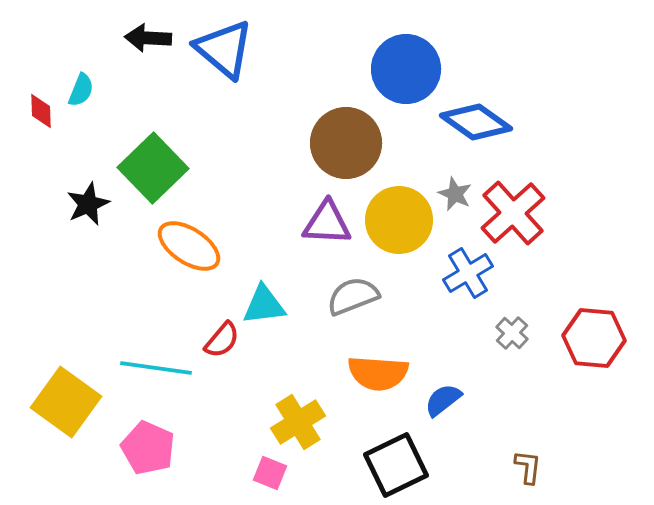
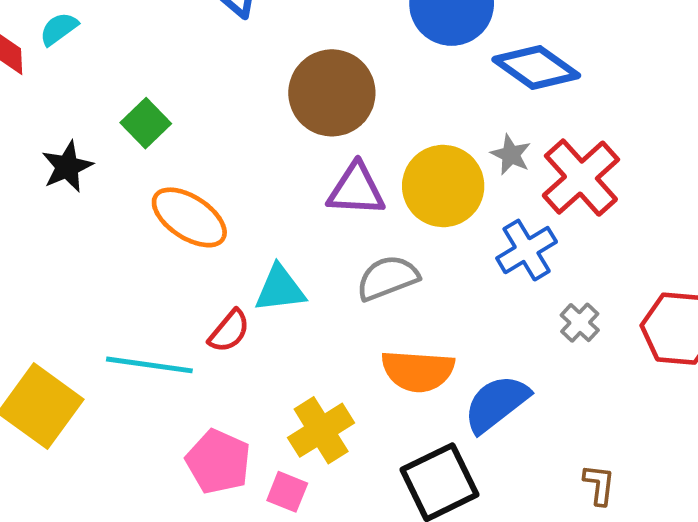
cyan semicircle: (81, 90) -> (59, 29), turned -148
brown circle: (346, 143) -> (332, 93), moved
green square: (153, 168) -> (146, 123), size x0.6
blue semicircle: (443, 400) -> (496, 404), size x1.5
pink pentagon: (148, 448) -> (218, 462), moved

